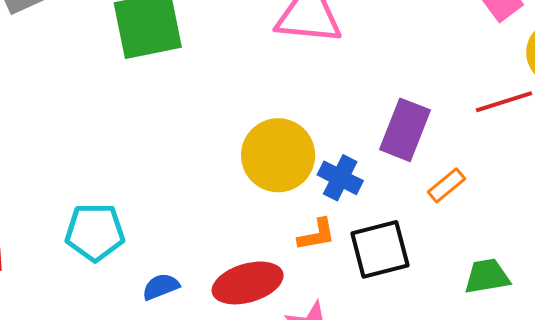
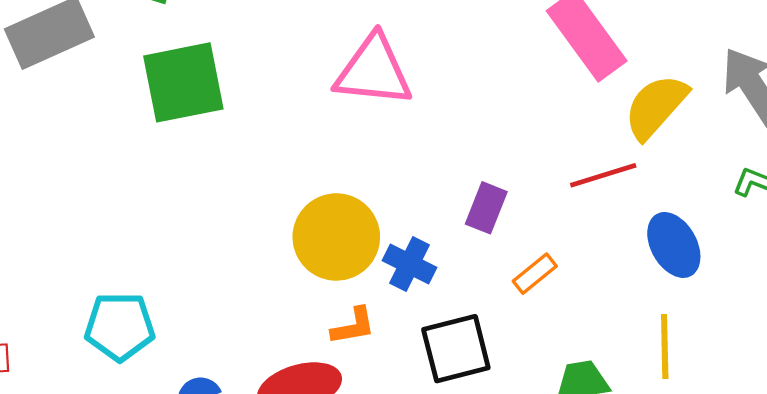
purple rectangle: (405, 130) -> (486, 208), size x0.7
orange L-shape: (316, 235) -> (353, 326), moved

